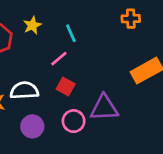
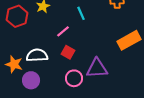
cyan line: (71, 33) -> (81, 13), moved
purple circle: (32, 126) -> (31, 80), moved

